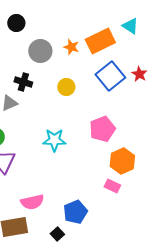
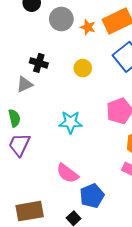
gray circle: (40, 51) -> (61, 19), moved
pink semicircle: (32, 202) -> (67, 173), moved, turned 50

